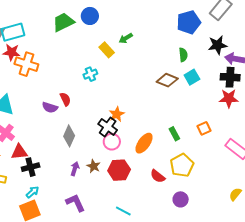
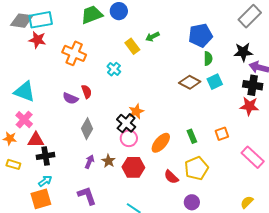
blue pentagon: (189, 22) -> (200, 35), moved
orange cross: (26, 64) -> (74, 53), moved
cyan cross: (90, 74) -> (114, 69), turned -32

